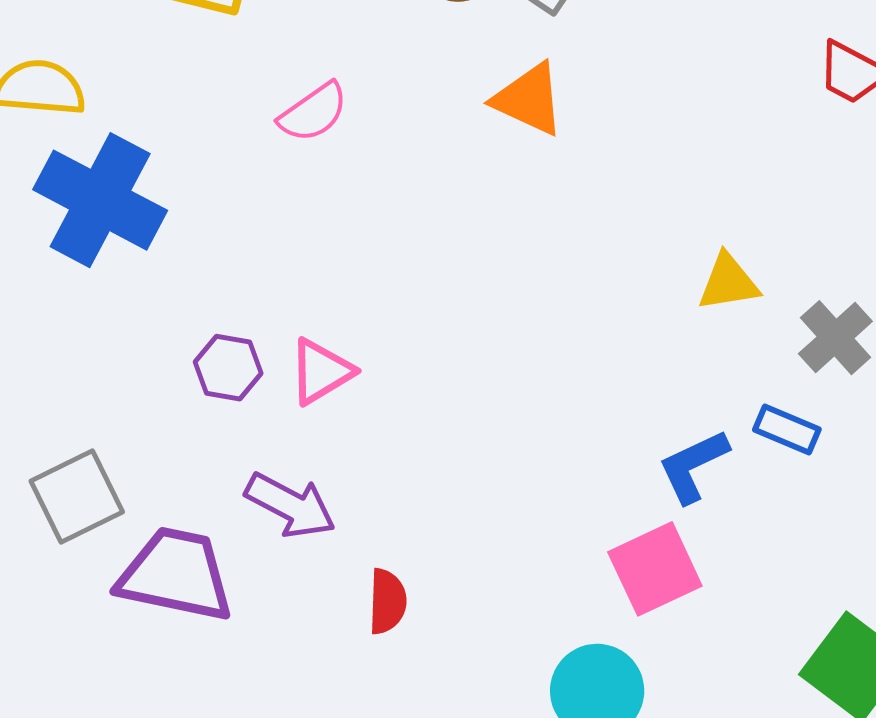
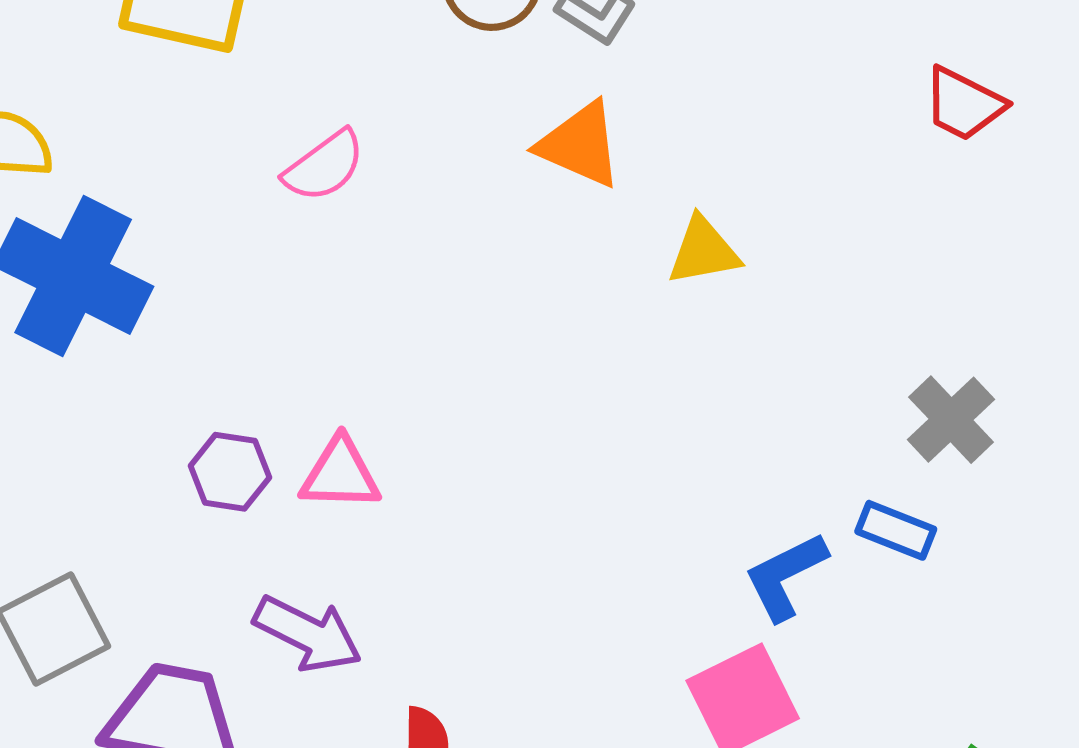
yellow triangle: (728, 282) -> (703, 251), moved
pink triangle: (321, 372) -> (340, 474), turned 34

